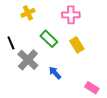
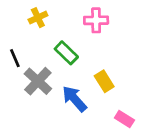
yellow rectangle: (77, 45) -> (104, 81), moved
blue arrow: (55, 73) -> (74, 99), size x1.5

